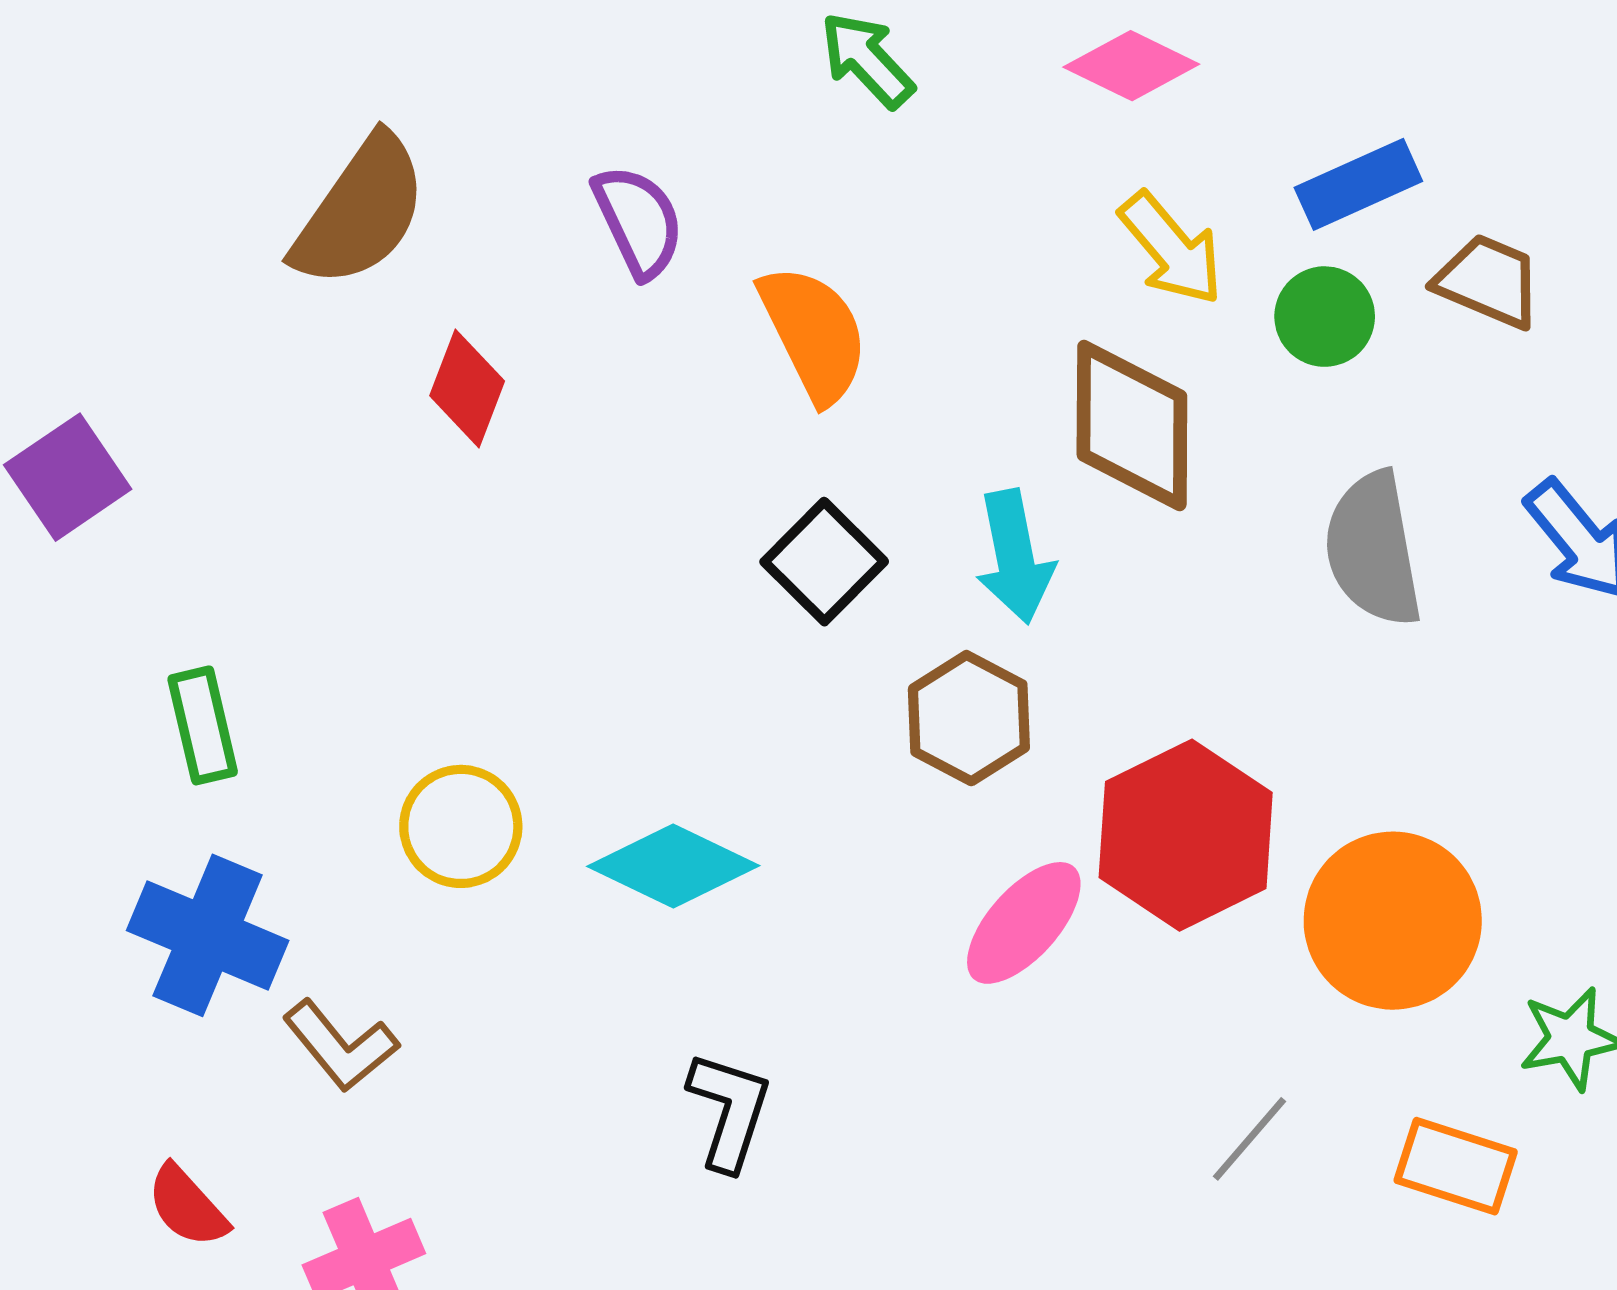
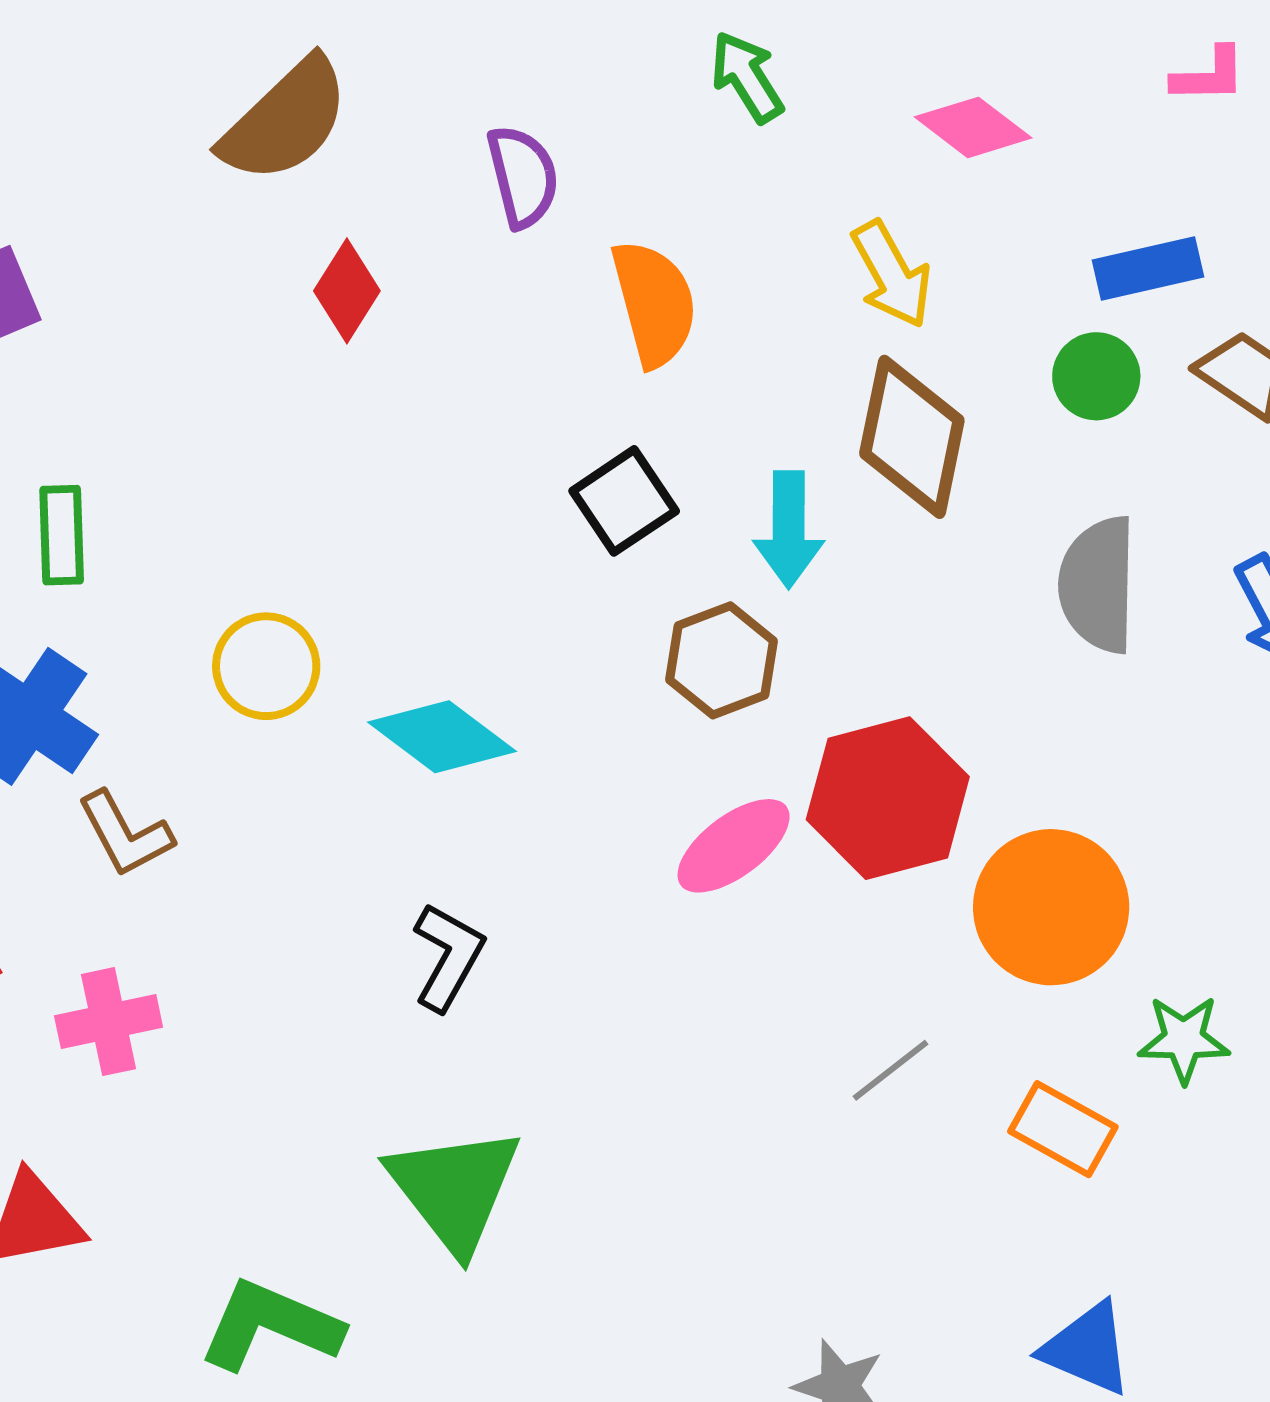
yellow arrow: (1171, 249) -> (892, 274), moved

